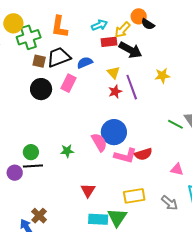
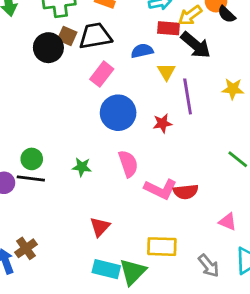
blue semicircle: (85, 63) -> (142, 51), moved
black circle: (41, 89) -> (48, 48), moved
red star: (115, 92) -> (162, 123), moved
blue circle: (114, 132) -> (118, 113), moved

